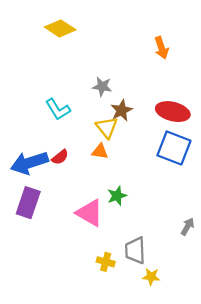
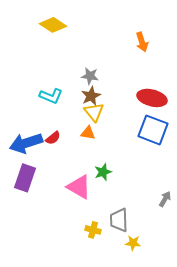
cyan L-shape: (58, 109) -> (51, 96), turned -35
brown star: (122, 110) -> (91, 96), moved

